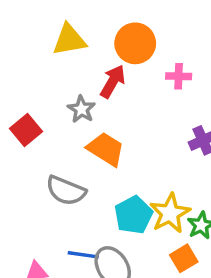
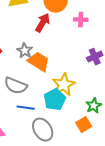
gray star: (81, 109) -> (25, 51), moved
yellow star: (170, 213) -> (64, 85), moved
blue line: (83, 255) -> (26, 108), moved

